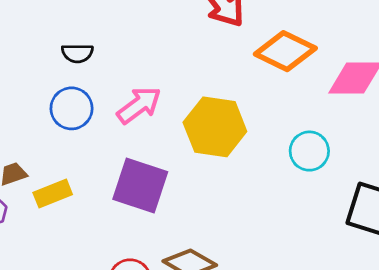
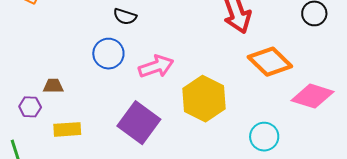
yellow rectangle: (53, 194) -> (67, 129), moved

